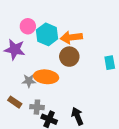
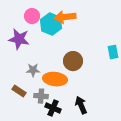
orange arrow: (71, 37) -> (65, 17), moved
brown circle: (69, 57) -> (73, 61), moved
orange ellipse: (46, 77) -> (55, 79), moved

